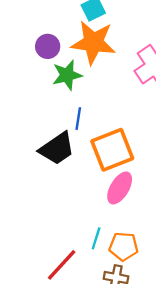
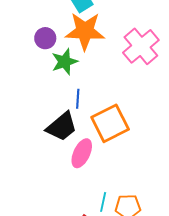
pink ellipse: (120, 188) -> (82, 153), moved

